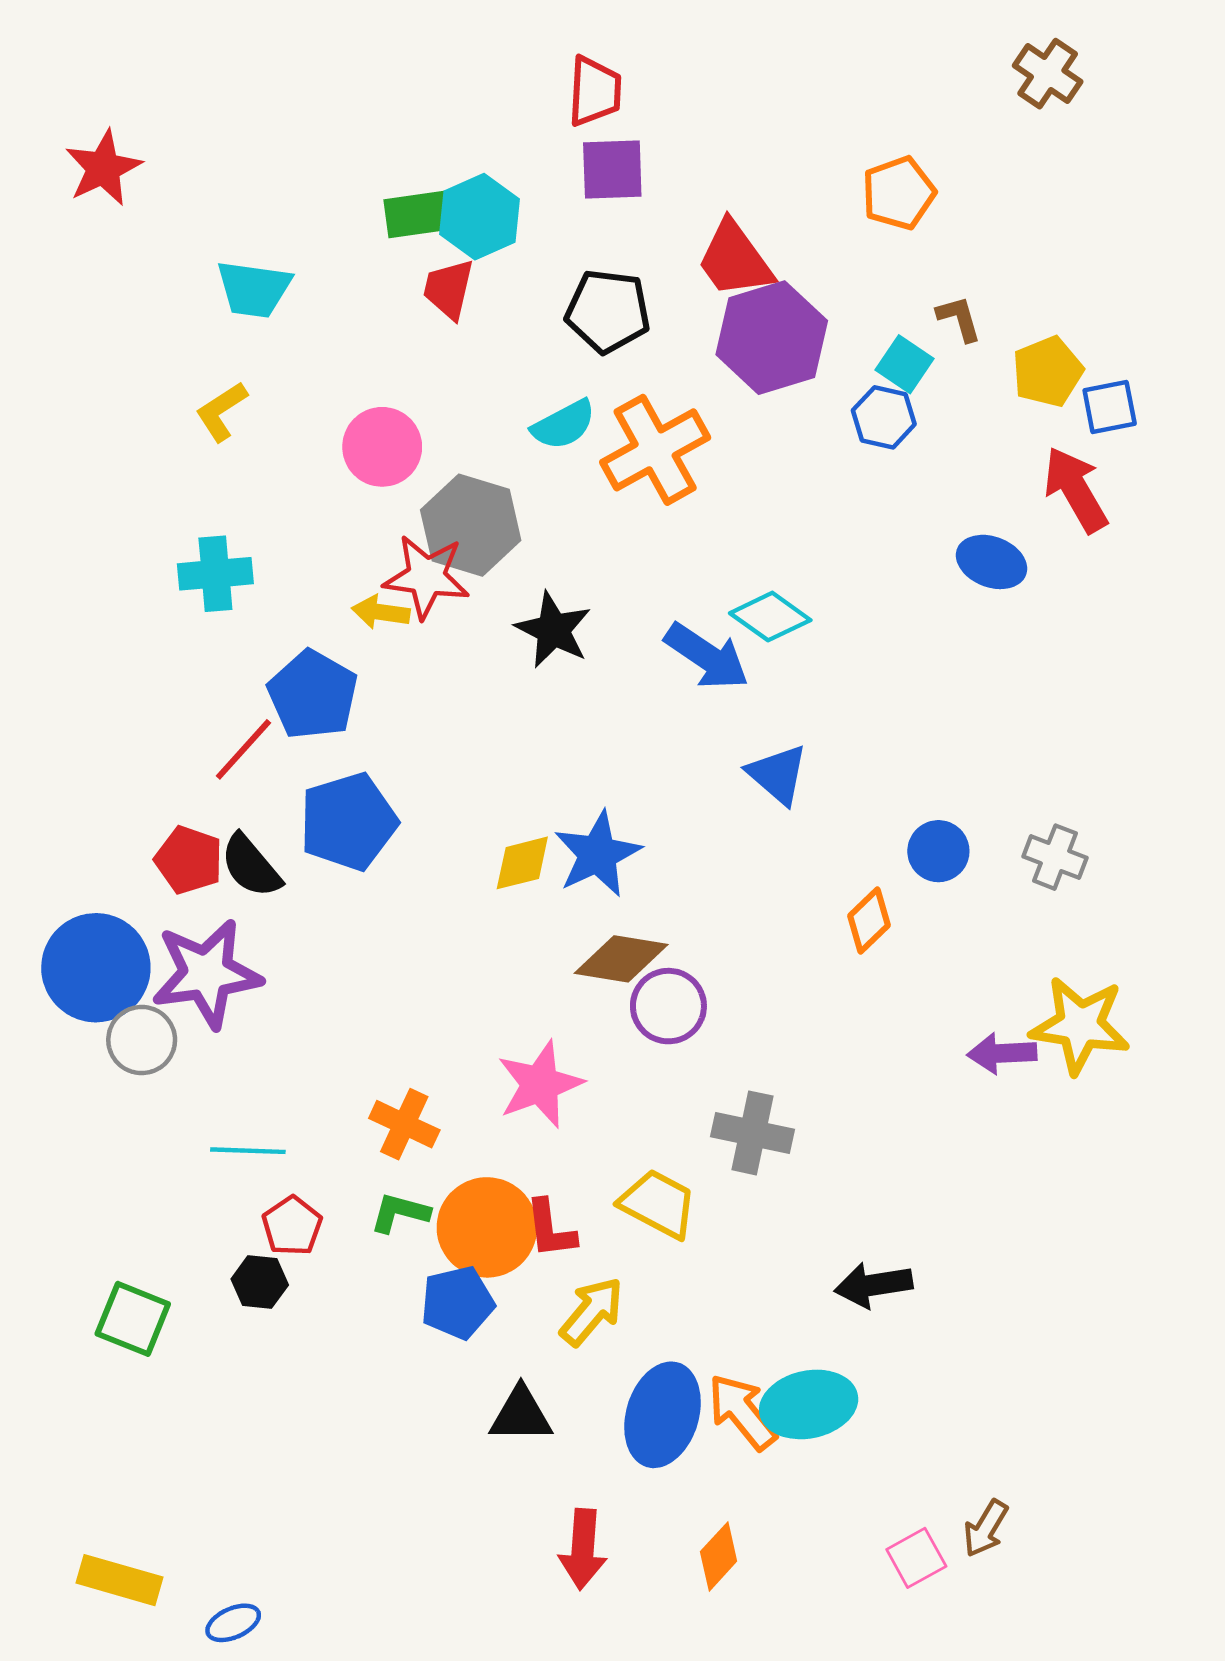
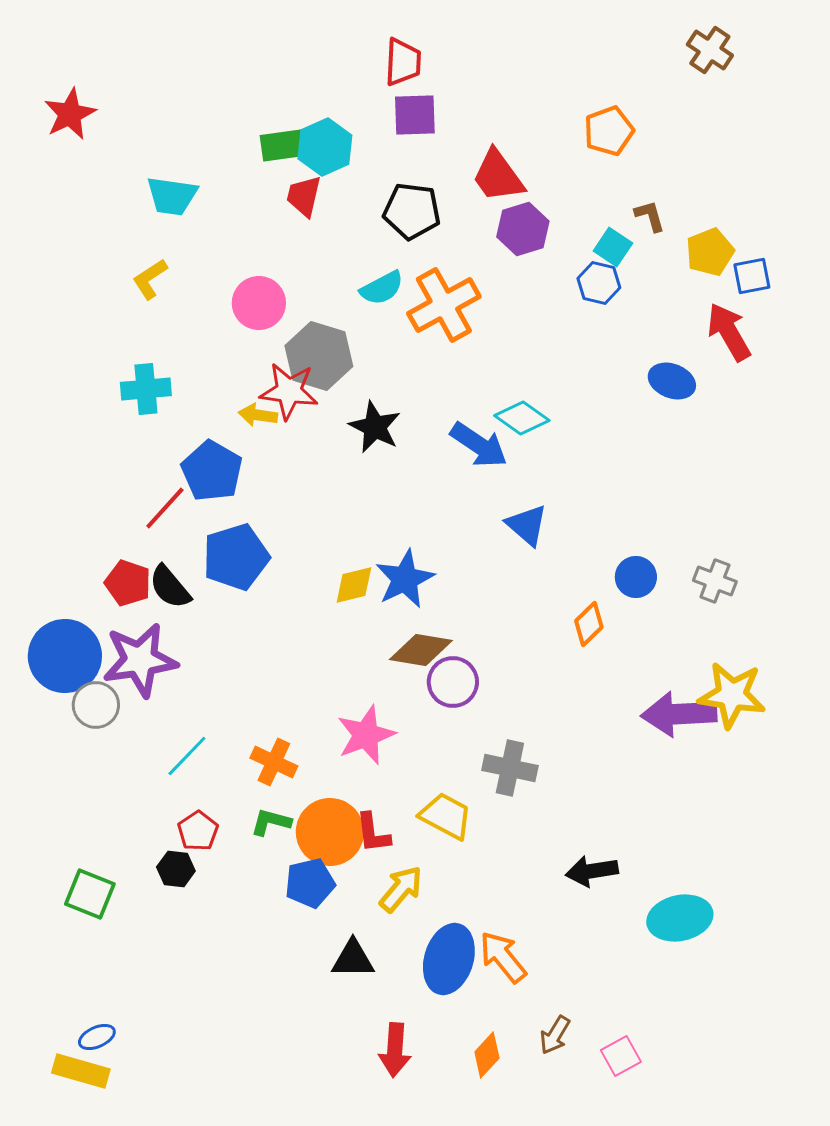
purple hexagon: (772, 338) -> (523, 229), size x0.7
purple arrow: (1002, 1053) -> (679, 714), size x1.6
cyan line: (248, 1151) -> (187, 756), moved, turned -48
cyan ellipse: (809, 1404) -> (680, 918), moved
brown arrow: (986, 1528) -> (555, 1035), moved
blue ellipse: (233, 1623) -> (97, 1037), moved

